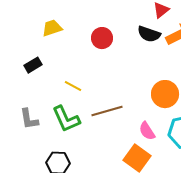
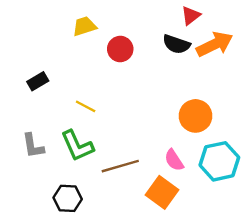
yellow trapezoid: (52, 28) -> (84, 26), moved
brown line: (107, 111) -> (120, 166), moved

